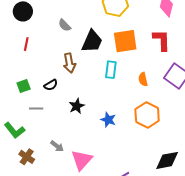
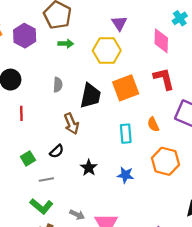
gray semicircle: (65, 25) -> (58, 85), turned -120
cyan rectangle: (111, 70) -> (126, 134), moved
green L-shape: (15, 130) -> (41, 206), moved

